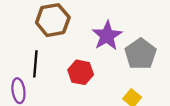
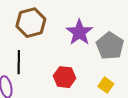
red hexagon: (81, 72) -> (64, 77), moved

